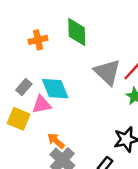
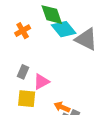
cyan diamond: (55, 89) -> (64, 29), moved

